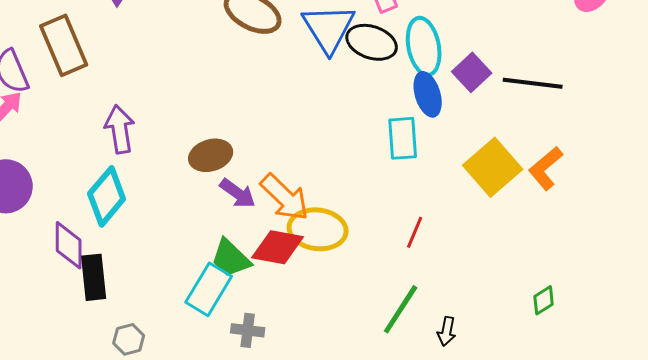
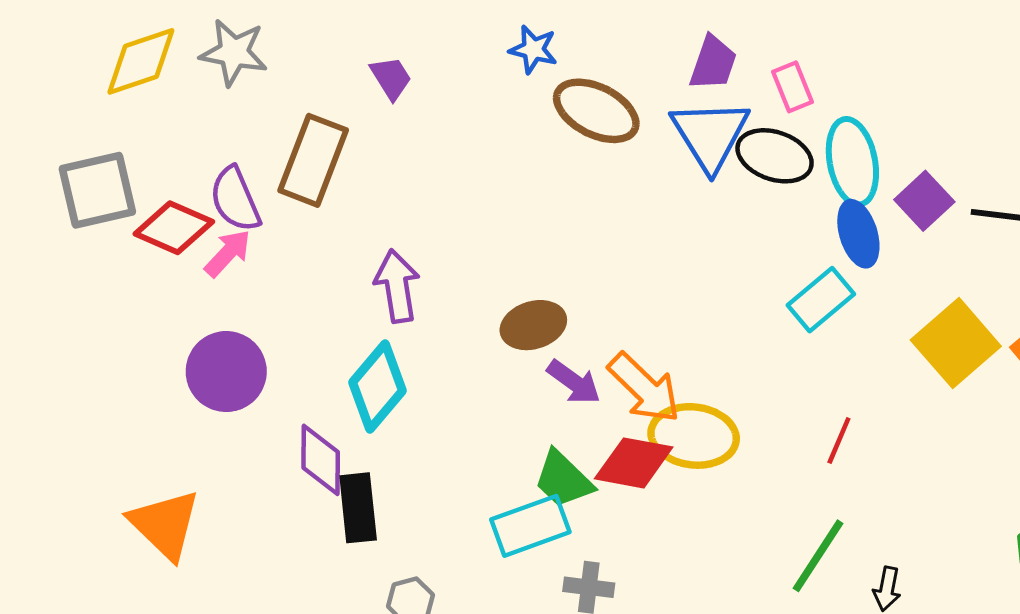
brown rectangle: (64, 45) -> (313, 160), turned 44
cyan rectangle: (403, 138) -> (821, 300), turned 54
cyan rectangle: (209, 289) -> (530, 526), turned 39

